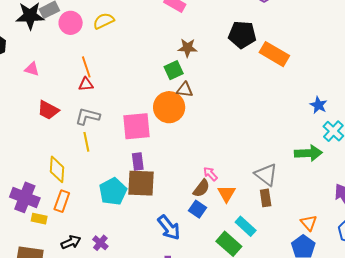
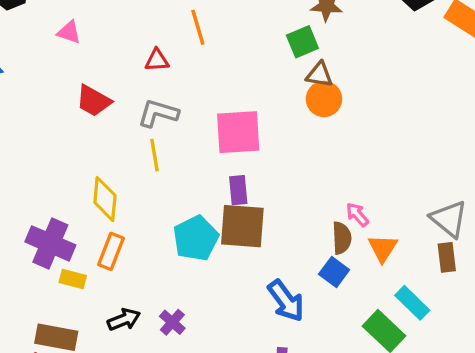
orange line: (86, 67) -> (198, 27), moved
orange circle: (169, 107) -> (324, 99), moved, size x0.7
brown semicircle: (201, 188) -> (342, 238), turned -42

